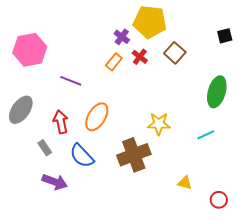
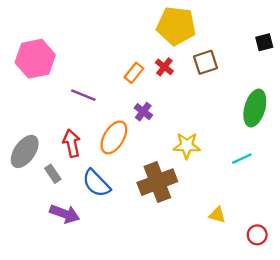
purple cross: (122, 37) -> (143, 112), moved
brown square: (175, 53) -> (206, 62), turned 30
gray ellipse: (21, 110) -> (25, 151), moved

